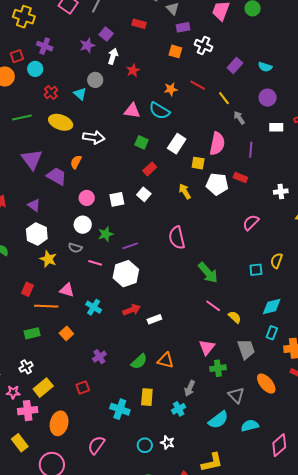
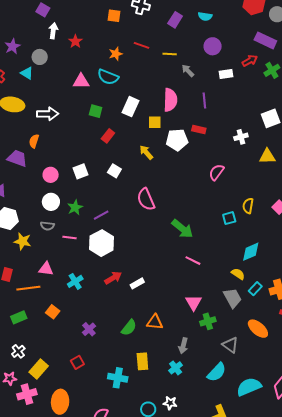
purple star: (87, 45) -> (12, 46), moved
yellow line: (224, 98) -> (170, 54), turned -40
white square: (144, 194) -> (114, 171), moved
cyan cross: (94, 307) -> (75, 281), turned 35
yellow semicircle: (235, 317) -> (238, 274), moved
cyan rectangle: (272, 333) -> (255, 289), moved, turned 32
cyan semicircle: (250, 426) -> (249, 387), moved, size x1.4

